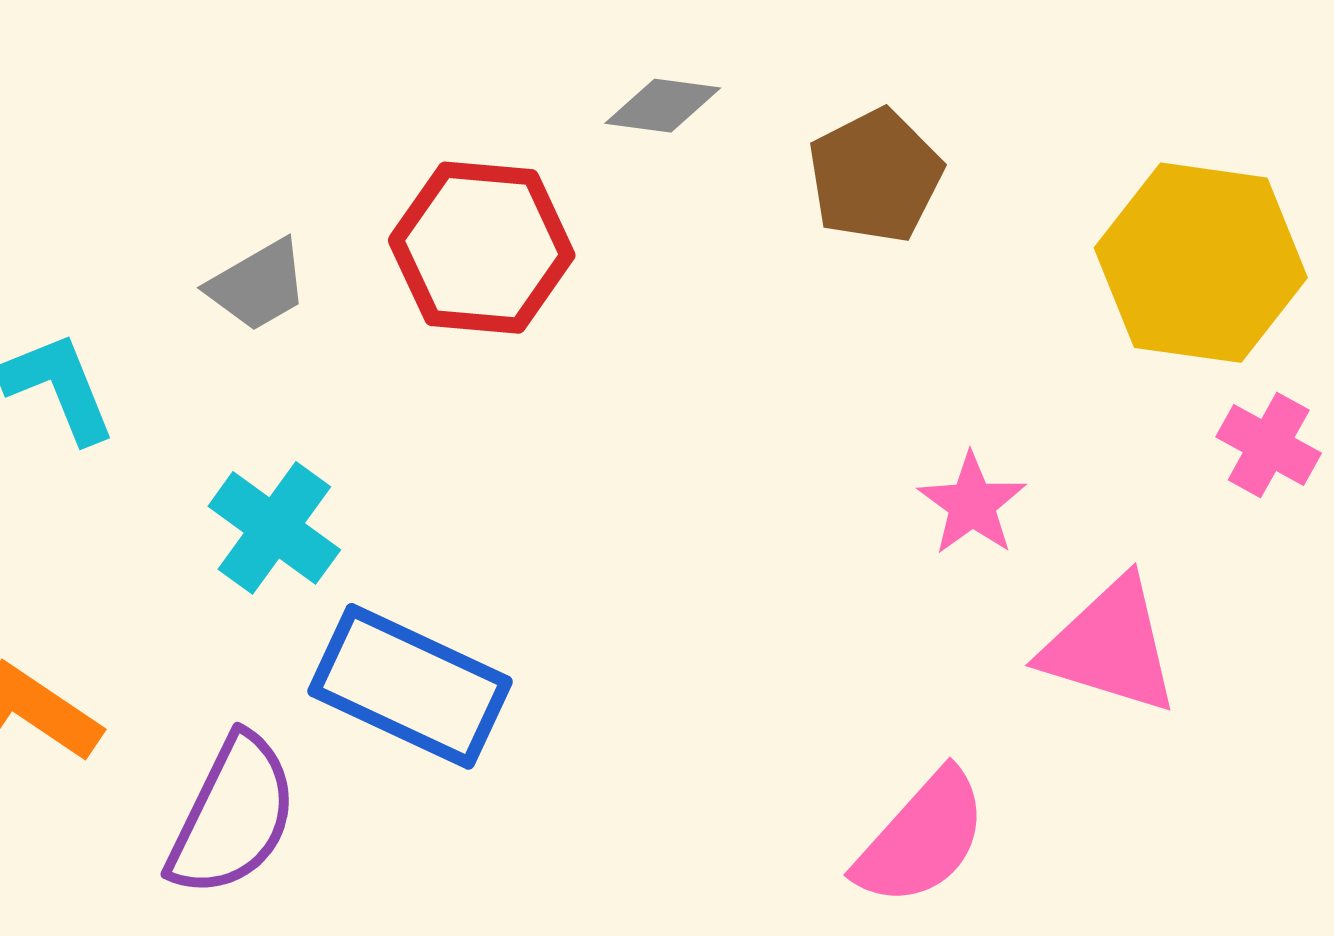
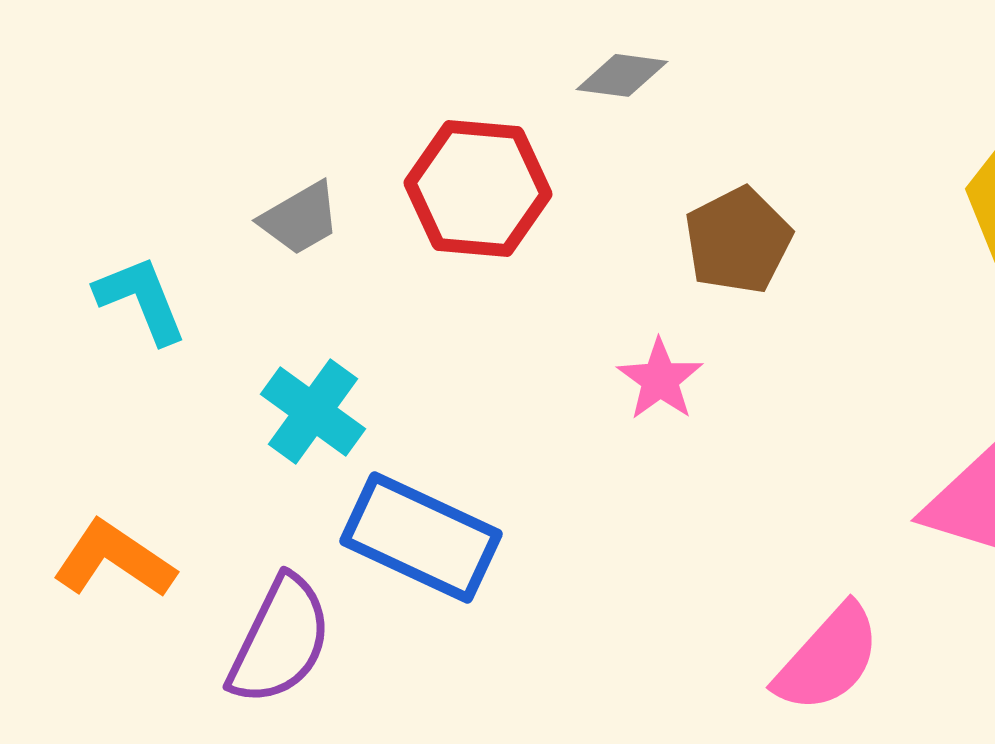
brown pentagon: (875, 176) -> (738, 240), moved
pink star: (972, 504) -> (660, 379), moved

